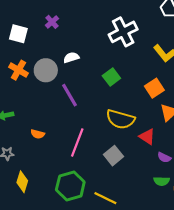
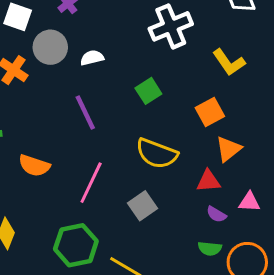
gray circle: (46, 70) -> (50, 47), moved
orange semicircle: (38, 134) -> (34, 166), size x1.5
red triangle: (147, 137) -> (208, 181), moved, turned -42

